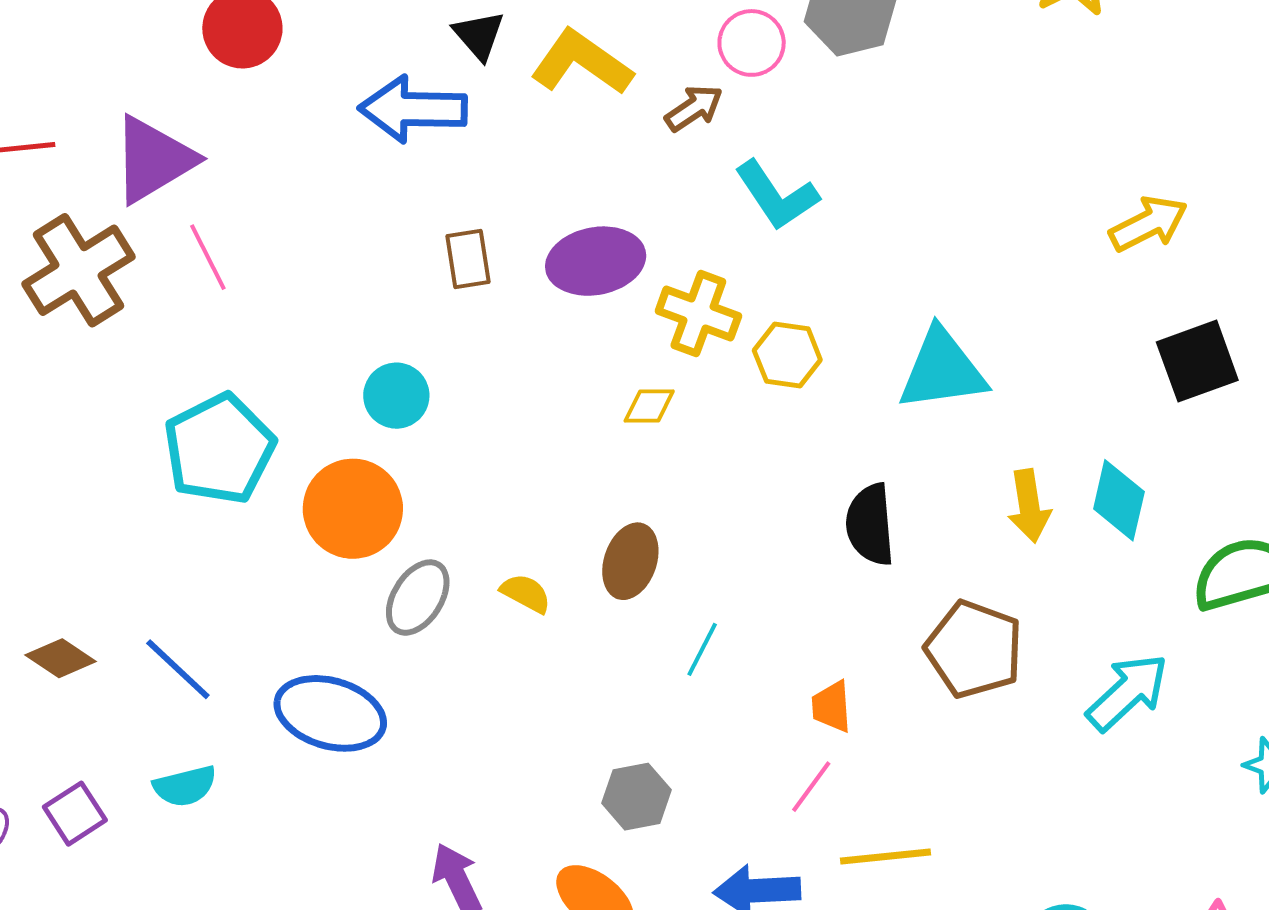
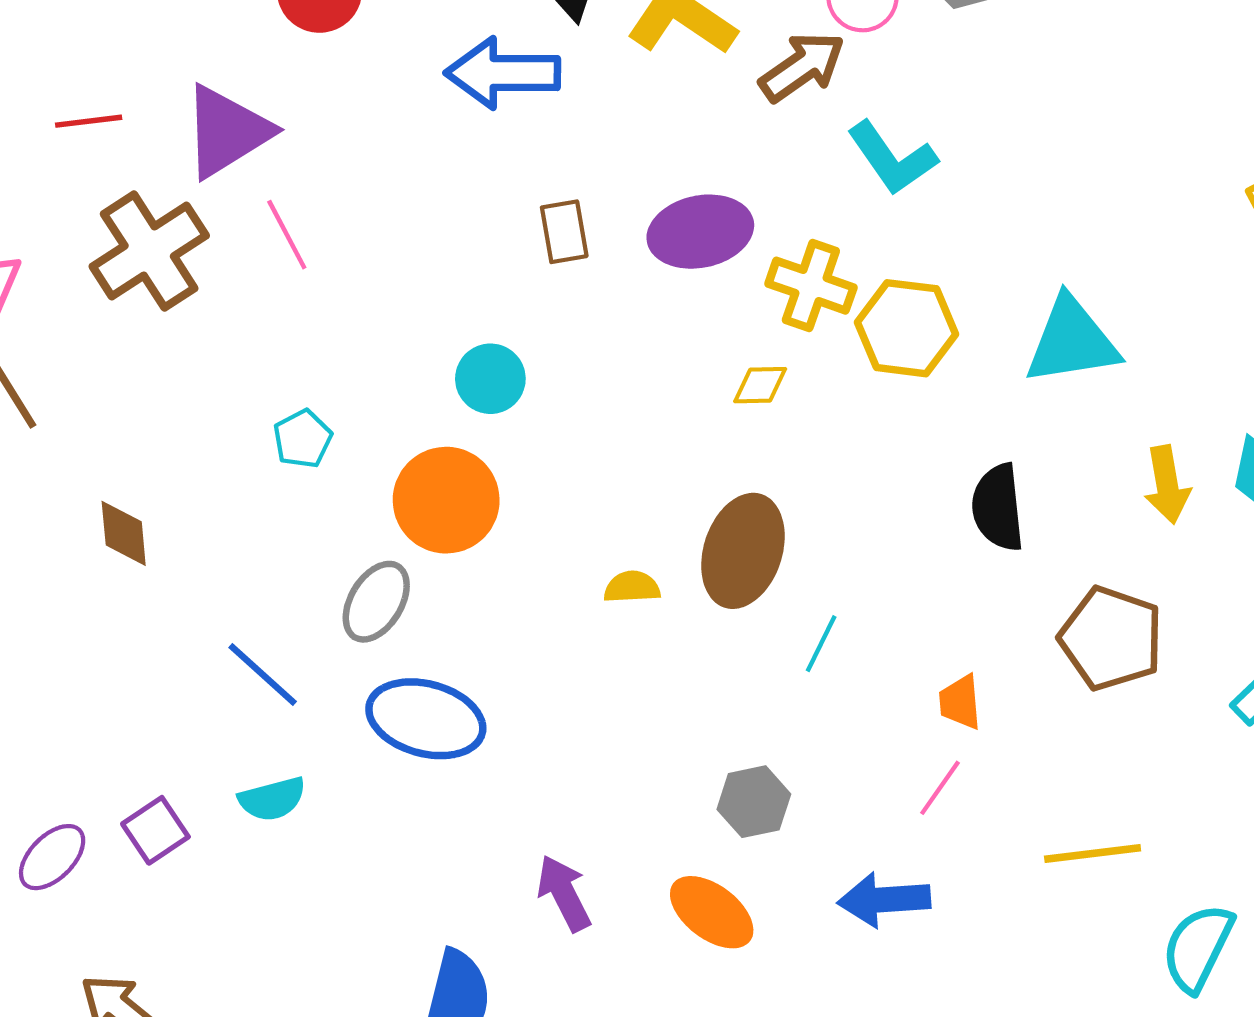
brown arrow: (694, 108) -> (802, 67), size x1.4
yellow hexagon: (787, 355) -> (906, 328), size x1.4
cyan pentagon: (219, 449) -> (303, 439), size x0.5
brown ellipse: (630, 561) -> (743, 551), size x1.4
yellow semicircle: (526, 593) -> (632, 587), turned -30
gray ellipse: (418, 598) -> (376, 602), moved
brown diamond: (61, 658) -> (124, 533), moved, turned 52
yellow line: (886, 856) -> (1093, 854), moved

